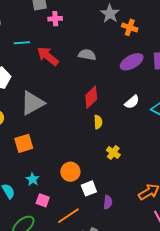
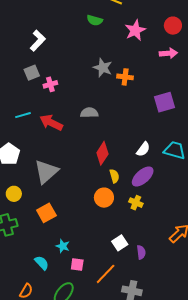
purple ellipse: (132, 62) -> (143, 177), moved
orange circle: (70, 172) -> (104, 198), moved

